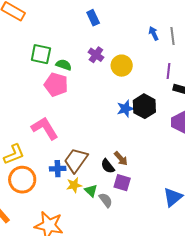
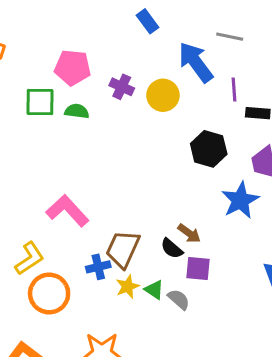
blue rectangle: (93, 18) -> (148, 21), moved
blue arrow: (154, 33) -> (196, 62), moved, size x2.0
gray line: (173, 36) -> (230, 37), turned -60
pink pentagon: (56, 85) -> (73, 68), moved
blue star: (125, 109) -> (240, 200), moved, size x1.4

